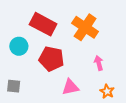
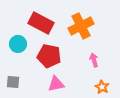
orange cross: (85, 27) -> (81, 26), turned 30
pink triangle: (70, 87) -> (56, 84), moved

